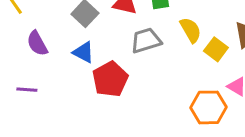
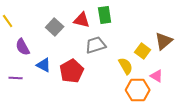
yellow semicircle: (191, 30) -> (126, 66), moved
blue triangle: (83, 52) -> (44, 65), moved

